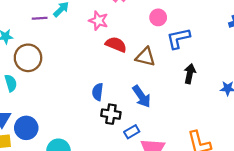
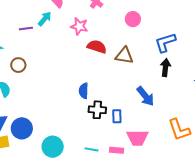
blue L-shape: (178, 38) -> (165, 42), moved
brown circle: (28, 58) -> (18, 65), size x0.6
blue arrow: (142, 96) -> (145, 96), moved
blue rectangle: (132, 132) -> (117, 116), moved, turned -56

